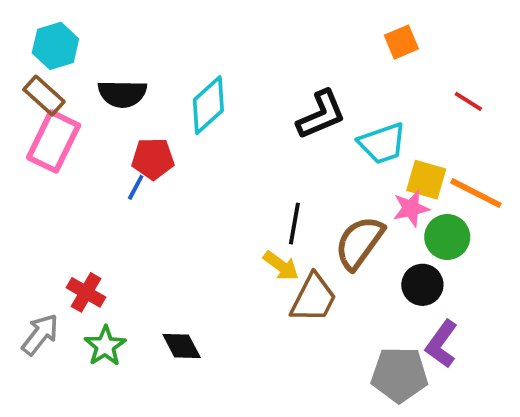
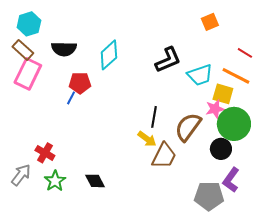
orange line: (476, 193) -> (236, 76), moved
green circle: (447, 237) -> (234, 124), size x1.4

